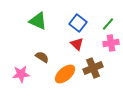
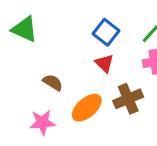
green triangle: (38, 21) -> (25, 29), moved
pink star: (21, 74) -> (42, 122), moved

